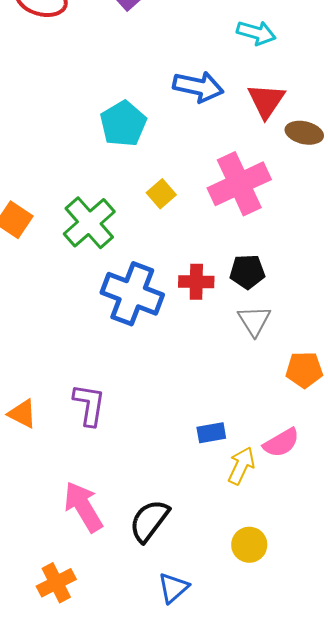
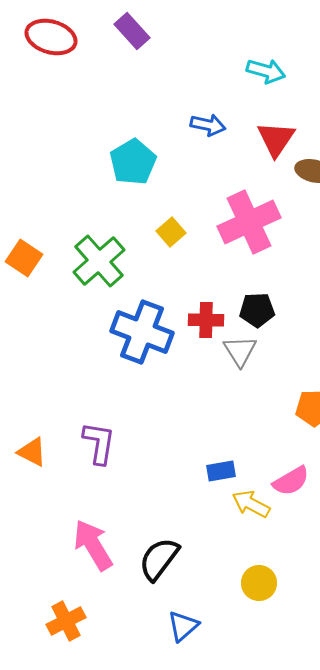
blue arrow: (198, 87) -> (208, 125), size x0.7
gray triangle: (254, 321) -> (240, 351), moved
yellow arrow: (241, 466) -> (251, 504), turned -87

